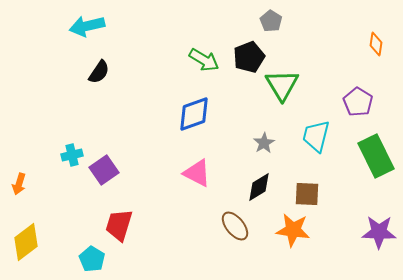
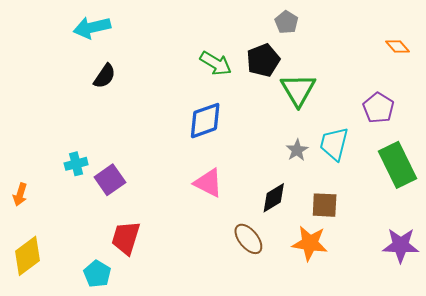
orange diamond: (376, 44) -> (397, 46), turned -50
gray star: (264, 143) -> (297, 150), moved

